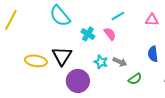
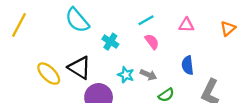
pink semicircle: (110, 34) -> (152, 42), moved
black triangle: (62, 56) -> (80, 68), turned -30
yellow ellipse: (36, 61) -> (49, 74), turned 35

